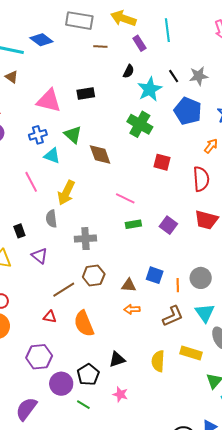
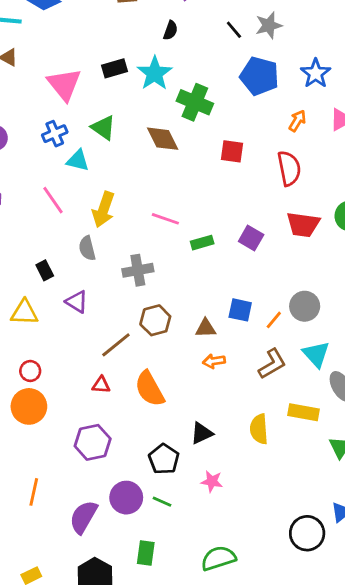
cyan star: (150, 89) -> (155, 73), moved
pink triangle: (49, 101) -> (64, 84), turned 44
brown diamond: (100, 154) -> (163, 139), moved
pink line: (125, 198) -> (165, 219), moved
orange line: (178, 285) -> (274, 320), turned 48
purple circle: (61, 384) -> (126, 498), moved

